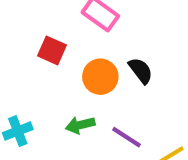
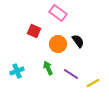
green arrow: (80, 125) -> (48, 68), turned 80

